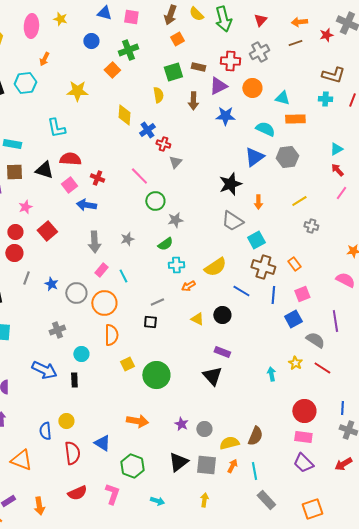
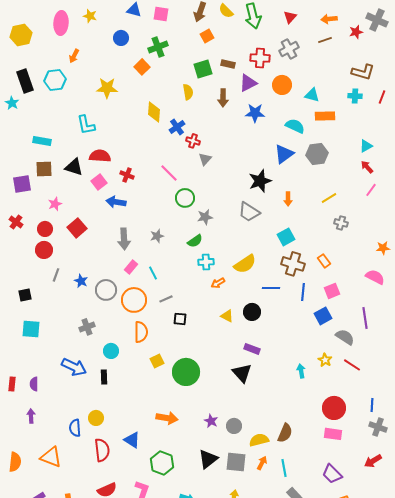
gray trapezoid: (232, 221) -> (249, 212), moved
blue line: (241, 291) -> (271, 288), turned -30
gray line: (157, 302) -> (166, 299), moved
purple trapezoid: (303, 463) -> (332, 474), moved

